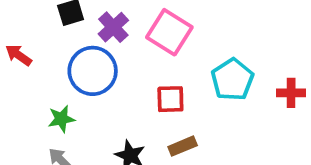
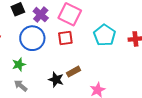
red square: (170, 99) -> (65, 38), moved
brown rectangle: (183, 146) -> (74, 72), moved

